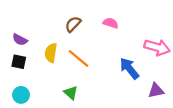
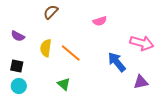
pink semicircle: (111, 23) -> (100, 21), turned 144
brown semicircle: (73, 24) -> (51, 12), moved
black square: (19, 62) -> (17, 66), moved

